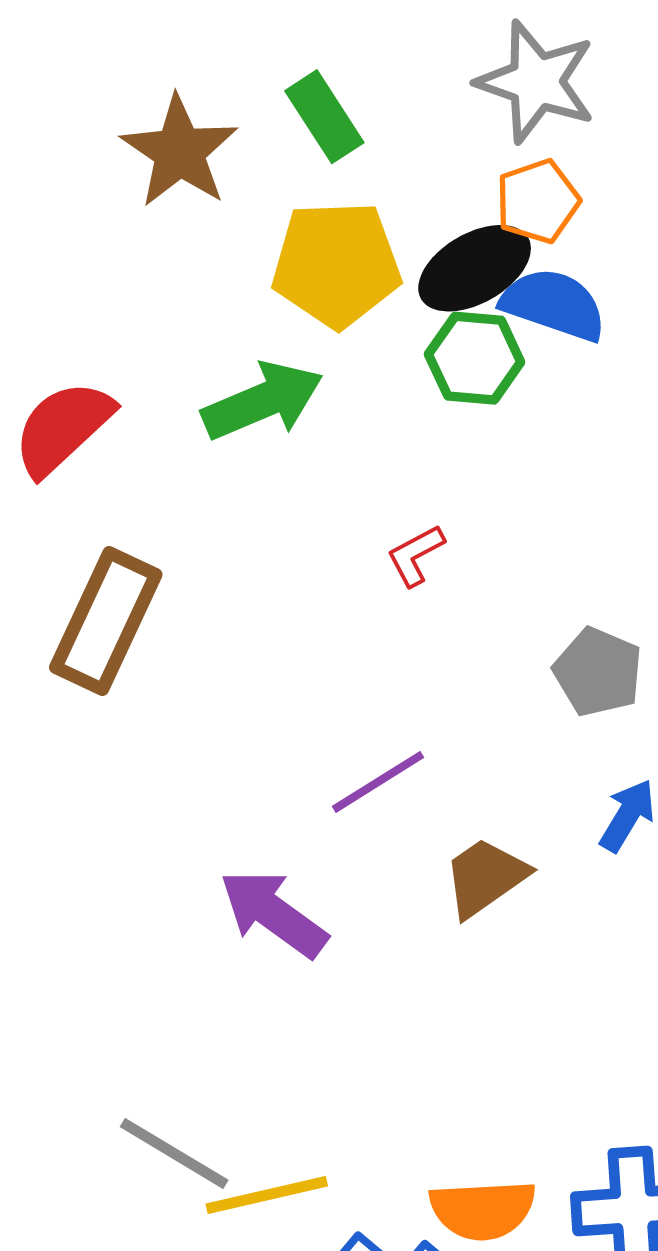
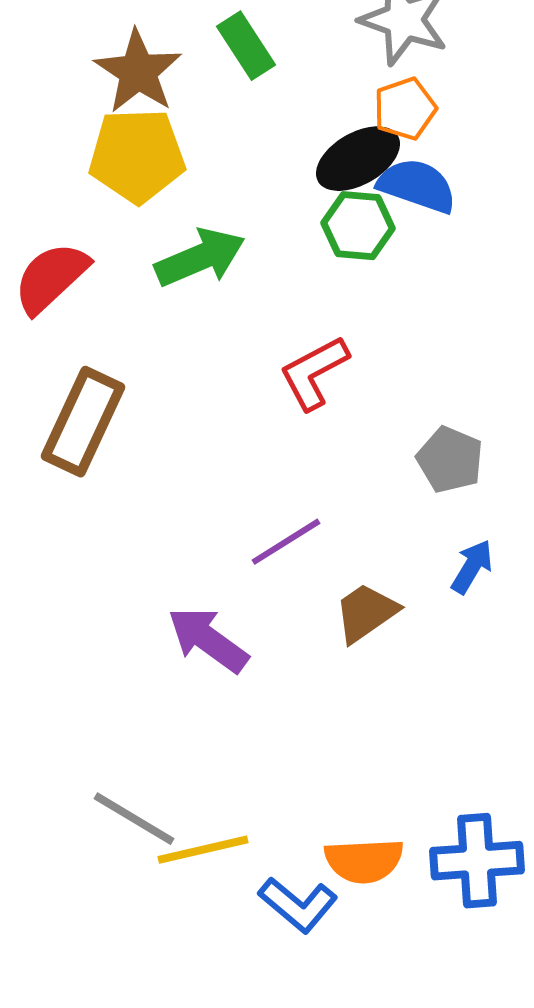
yellow pentagon: (336, 264) -> (137, 156), moved
red L-shape: (416, 555) -> (314, 373), size x1.6

